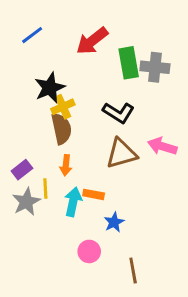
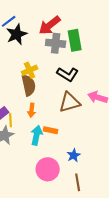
gray cross: (155, 67) -> (56, 43), moved
black star: (50, 88) -> (17, 34), moved
yellow line: (45, 189) -> (11, 120), moved
blue star: (114, 222) -> (74, 155), moved
pink circle: (89, 251) -> (48, 169), size x1.5

